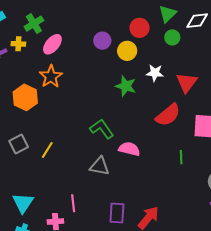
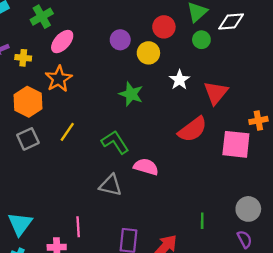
yellow cross: (18, 44) -> (23, 58), moved
white star: (155, 73) -> (179, 80), turned 30
green star: (126, 86) -> (131, 94), moved
gray square: (19, 144) -> (28, 139), moved
yellow line: (47, 150) -> (67, 132), moved
green line: (181, 157) -> (202, 221), moved

